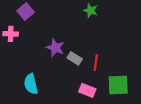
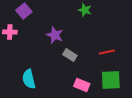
purple star: (55, 48) -> (55, 35), moved
red line: (96, 63) -> (107, 52), moved, turned 70

